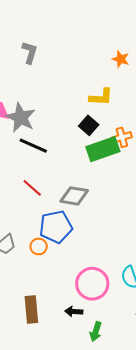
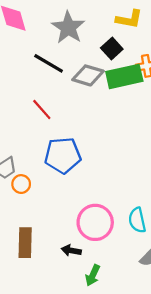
gray star: (21, 118) -> (68, 27), moved
gray diamond: (74, 196) -> (88, 75), moved
orange circle: (39, 246) -> (21, 184), moved

